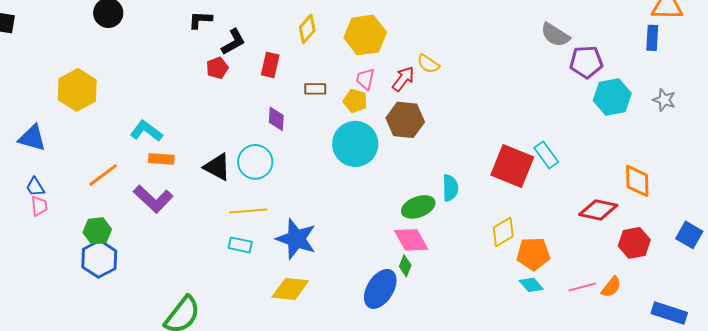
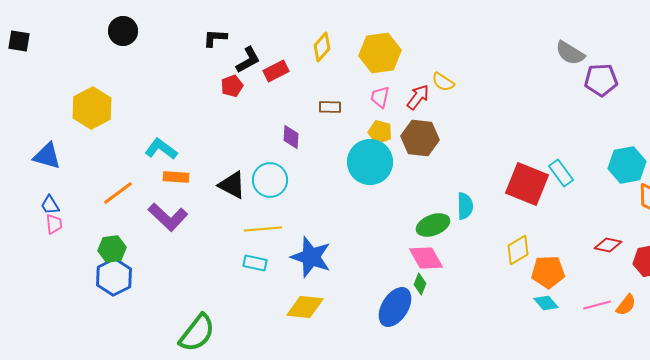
red rectangle: (270, 65) -> (276, 71), moved, turned 50
cyan hexagon: (612, 97) -> (627, 165), moved
yellow pentagon: (355, 101) -> (380, 132), moved
red diamond: (598, 210) -> (608, 245), moved, size x0.7

